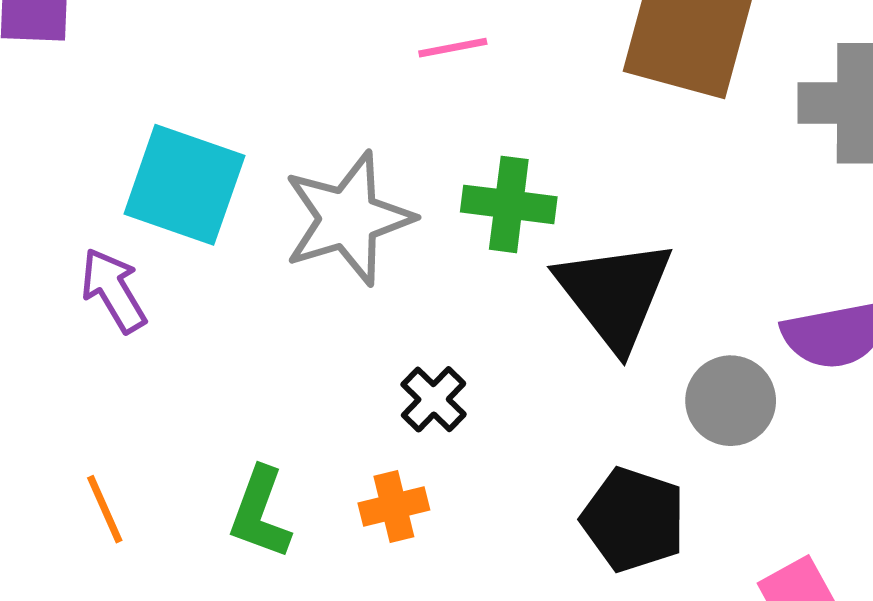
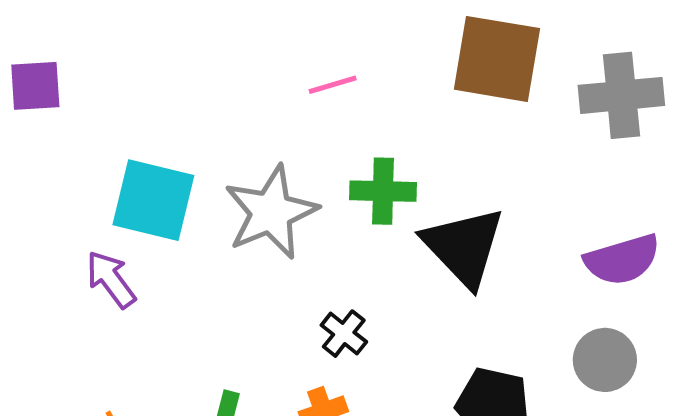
gray circle: (731, 401) -> (605, 360), moved

